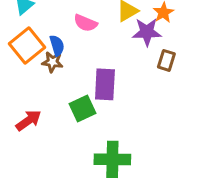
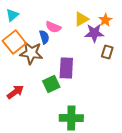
blue semicircle: (57, 45) -> (44, 37), moved
brown star: (52, 62) -> (31, 53), size x1.6

